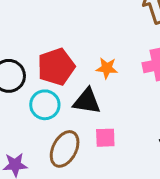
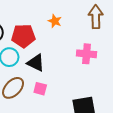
orange star: (107, 68) -> (55, 21), moved

